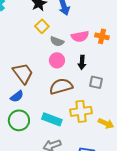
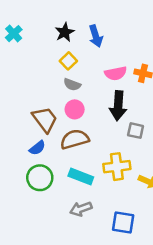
gray semicircle: (57, 41) -> (72, 85), moved
pink circle: (57, 60) -> (75, 109), moved
black arrow: (82, 62) -> (118, 106), size x1.6
brown semicircle: (61, 86) -> (75, 139), moved

